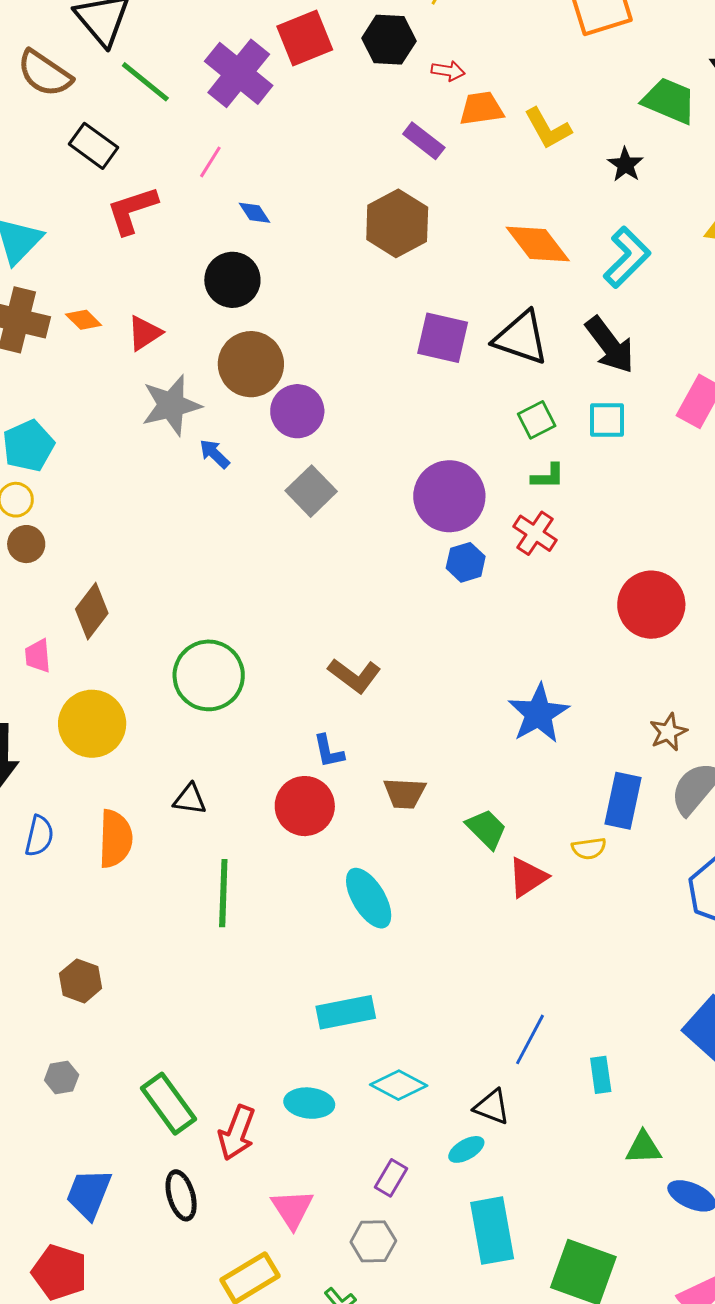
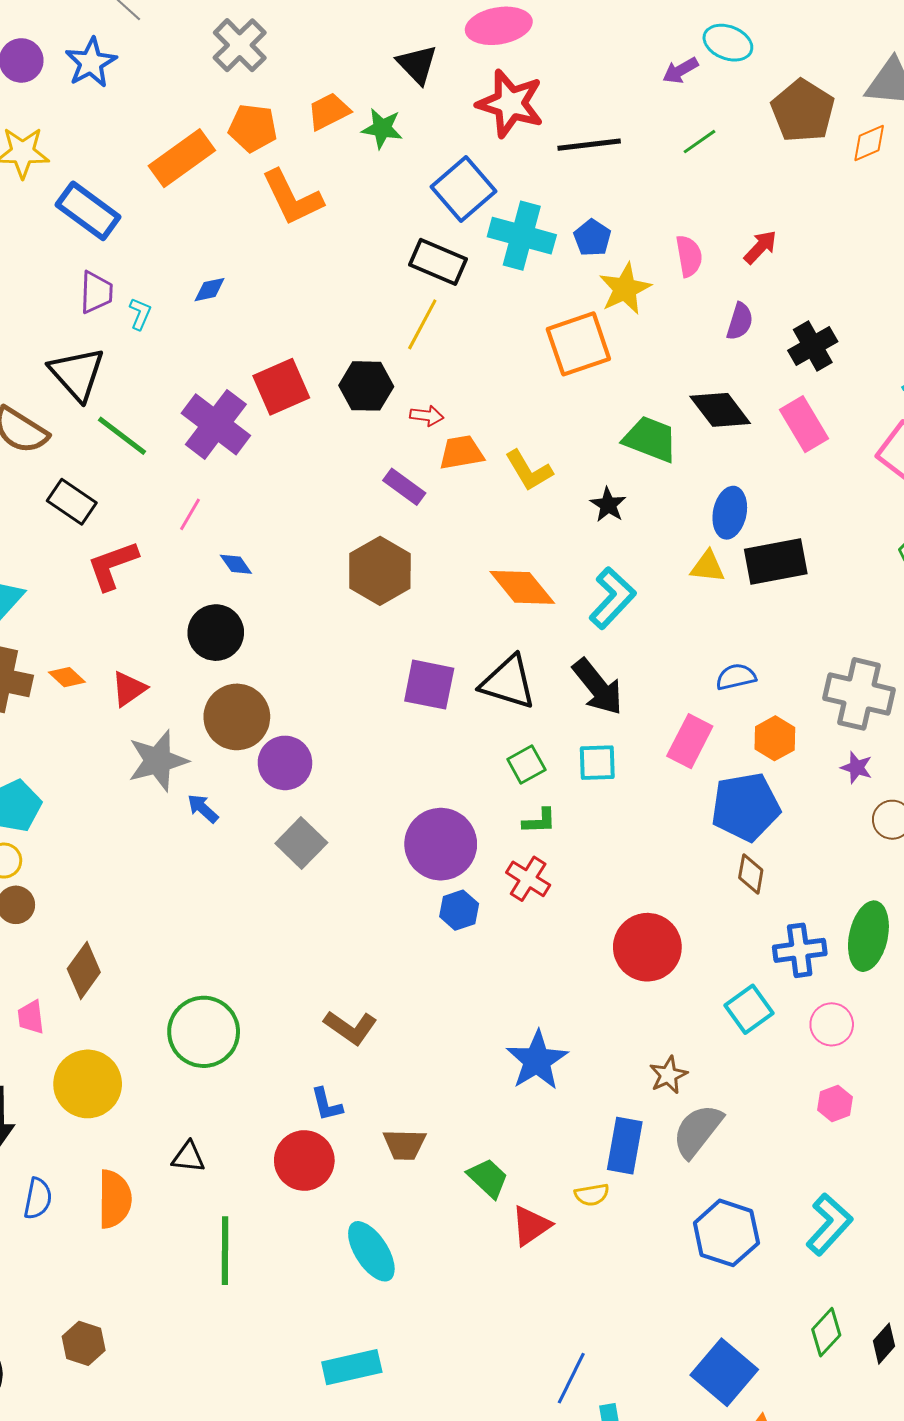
blue line: (530, 1039) -> (571, 1378), moved

